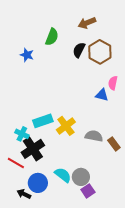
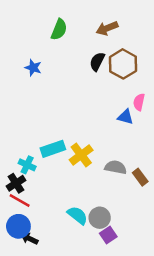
green semicircle: (52, 37) -> (59, 30), moved
black cross: (33, 149) -> (16, 183), moved, size x0.7
blue circle: (38, 183) -> (18, 226), moved

